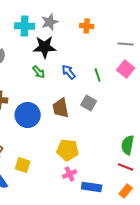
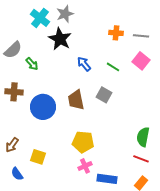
cyan cross: (25, 26) -> (40, 18), turned 36
orange cross: (87, 26) -> (116, 33), moved
black star: (45, 47) -> (60, 39), turned 30
green arrow: (39, 72) -> (32, 64), moved
green line: (98, 75) -> (113, 67), turned -40

